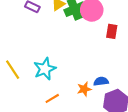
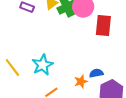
red rectangle: (112, 31) -> (103, 25), size x1.5

